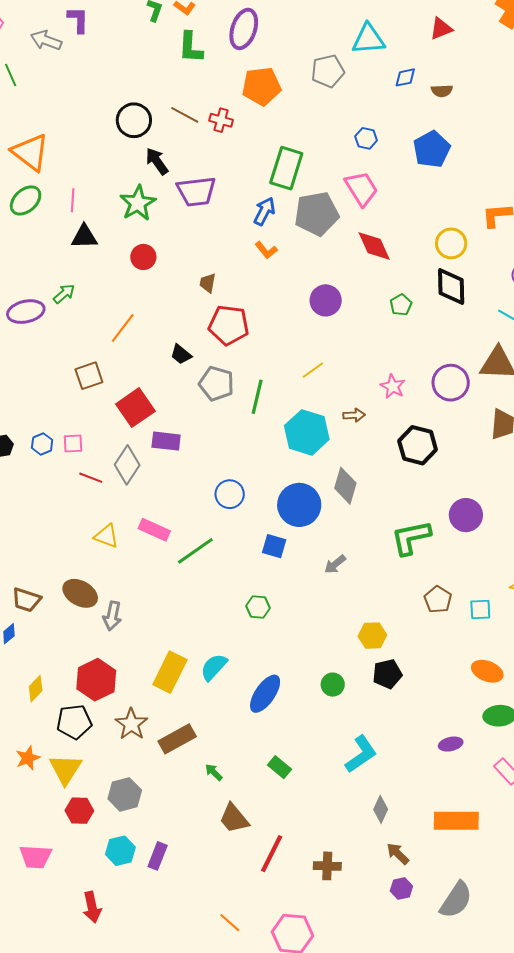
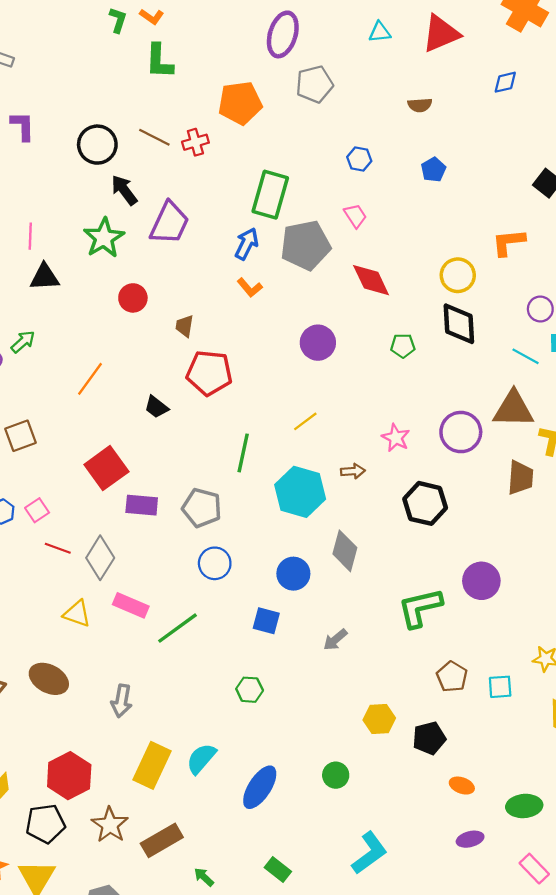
purple L-shape: (78, 20) -> (23, 126), moved
purple ellipse: (244, 29) -> (283, 34), moved
red triangle: (441, 29) -> (441, 34), size x1.5
cyan triangle: (368, 39) -> (380, 32), moved, size x0.6
blue diamond: (405, 77) -> (505, 82), moved
brown semicircle: (442, 91) -> (420, 105), moved
red cross: (221, 120) -> (195, 142), turned -30
blue pentagon: (432, 149) -> (433, 170), size x0.6
pink trapezoid: (361, 189) -> (355, 216), size x0.6
purple trapezoid: (196, 191) -> (169, 223), turned -57
red circle: (143, 257) -> (133, 298), moved
green pentagon: (401, 305) -> (403, 346), turned 30
brown square: (89, 376) -> (21, 436), moved
gray pentagon: (216, 384) -> (202, 508), moved
pink square: (73, 443) -> (37, 510), turned -30
gray diamond: (127, 465) -> (100, 558), moved
blue circle: (299, 505) -> (293, 574), size x0.7
gray arrow: (112, 616) -> (122, 701), moved
orange ellipse: (487, 671) -> (462, 786), moved, size x0.7
black pentagon: (387, 674) -> (429, 738), moved

